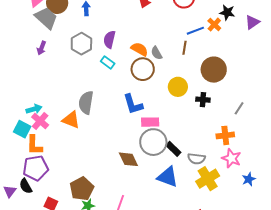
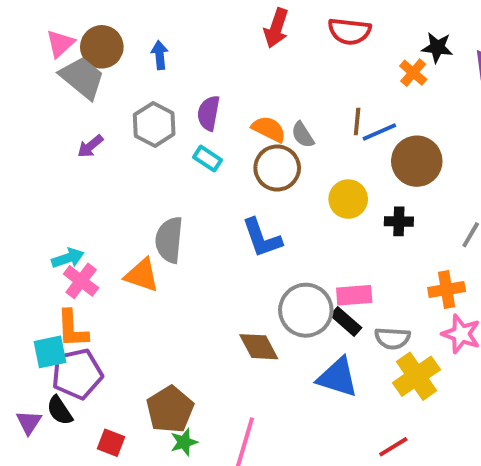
blue line: (195, 31) -> (379, 132), moved
purple arrow: (41, 48) -> (90, 146), moved, turned 32
pink rectangle: (150, 122) -> (354, 295), moved
cyan square: (22, 129) -> (50, 352), moved, turned -36

